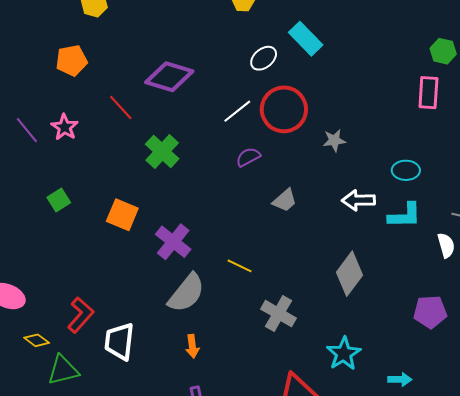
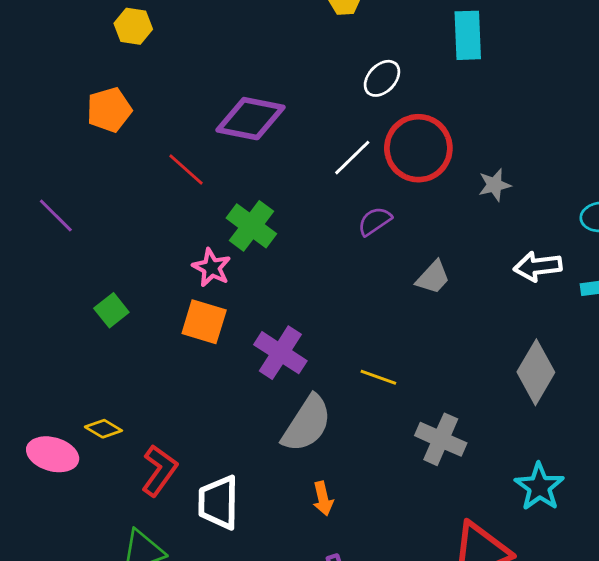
cyan rectangle: (306, 39) -> (468, 35), moved, turned 48
pink star: (65, 127) -> (212, 268), moved
yellow diamond: (37, 340) -> (103, 429), moved

